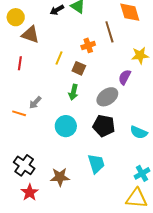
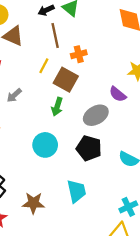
brown line: (109, 32) -> (55, 36), moved
brown square: (79, 68) -> (66, 80), size x1.5
purple semicircle: (125, 77) -> (118, 94), turned -84
gray arrow: (35, 103) -> (14, 95), moved

